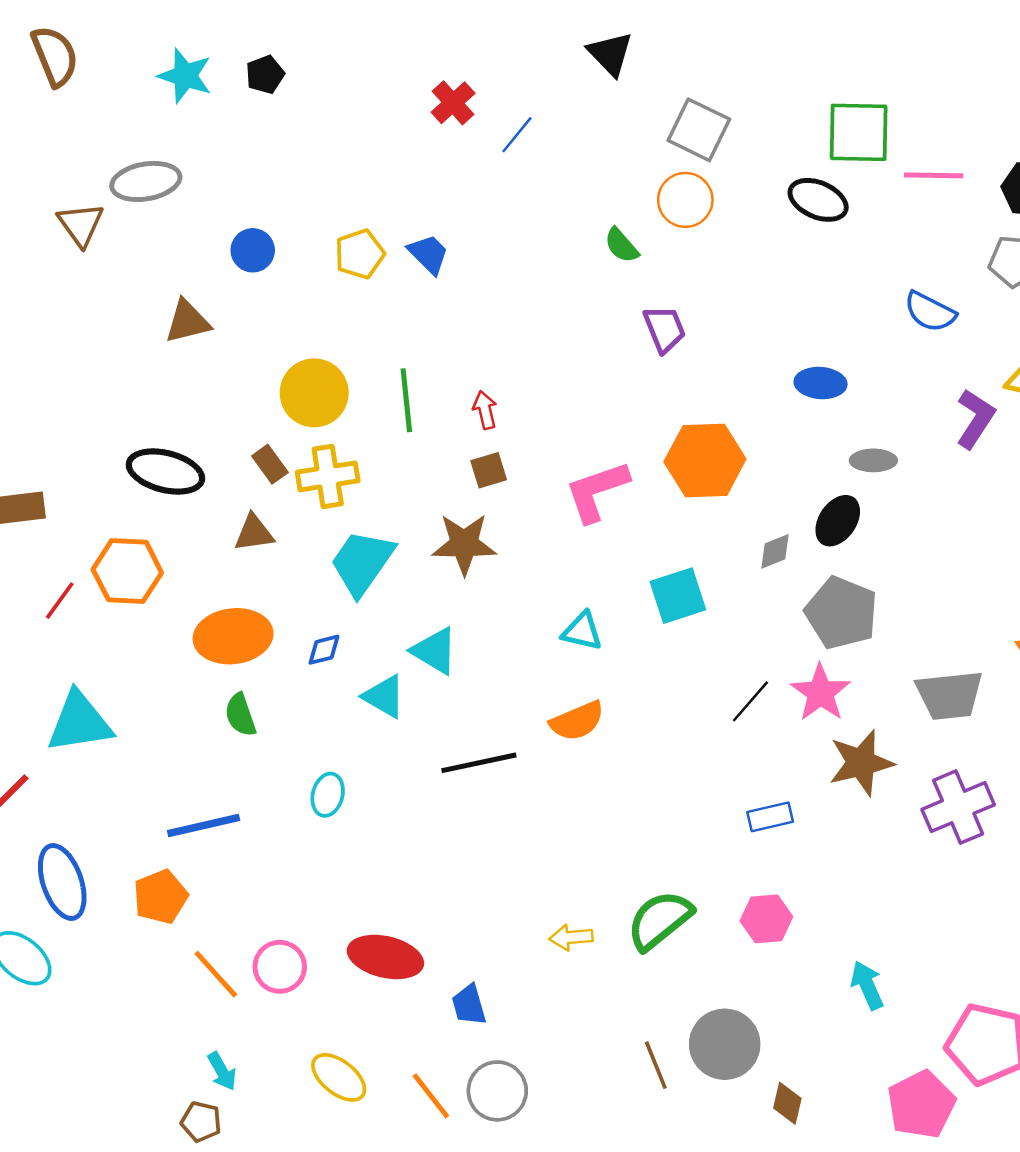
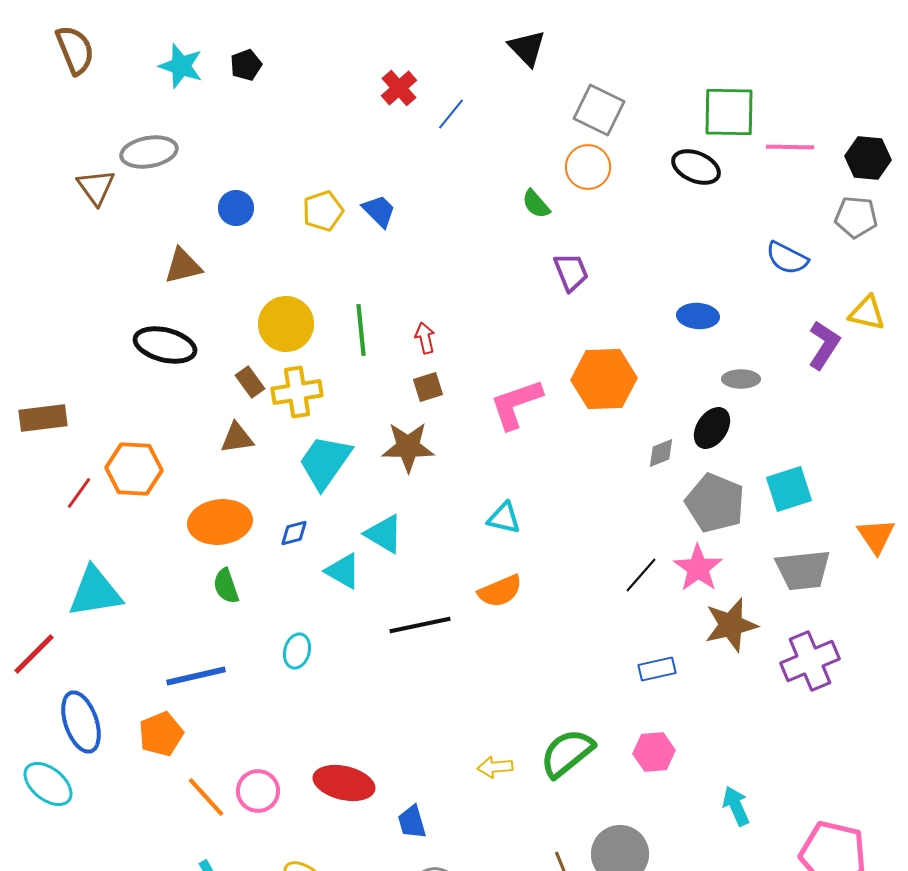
black ellipse: (165, 472) -> (165, 345), moved
cyan square: (678, 596) -> (789, 489), moved

